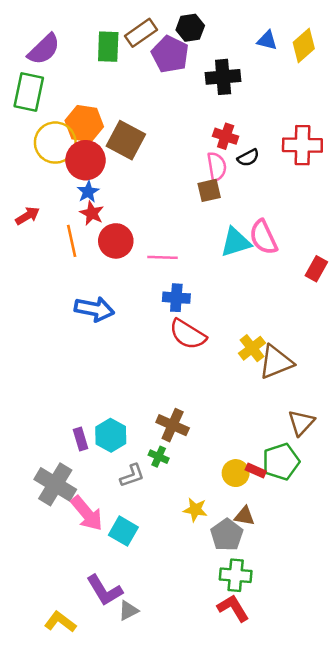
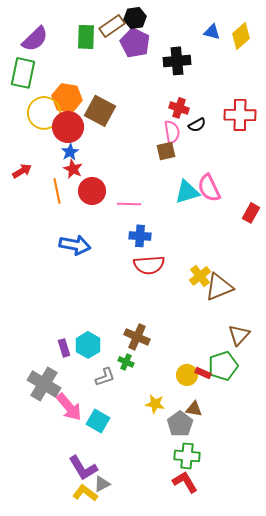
black hexagon: (190, 28) -> (135, 18), moved
red semicircle: (188, 334) -> (149, 265), turned -36
yellow L-shape: (60, 622) -> (85, 493), moved

